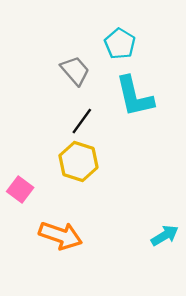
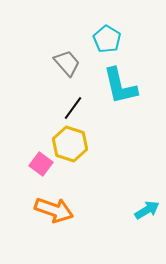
pink square: (20, 189) -> (41, 164), moved

